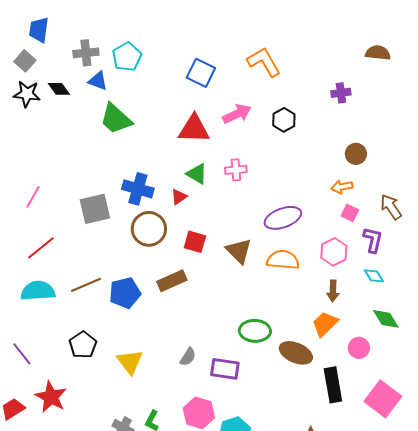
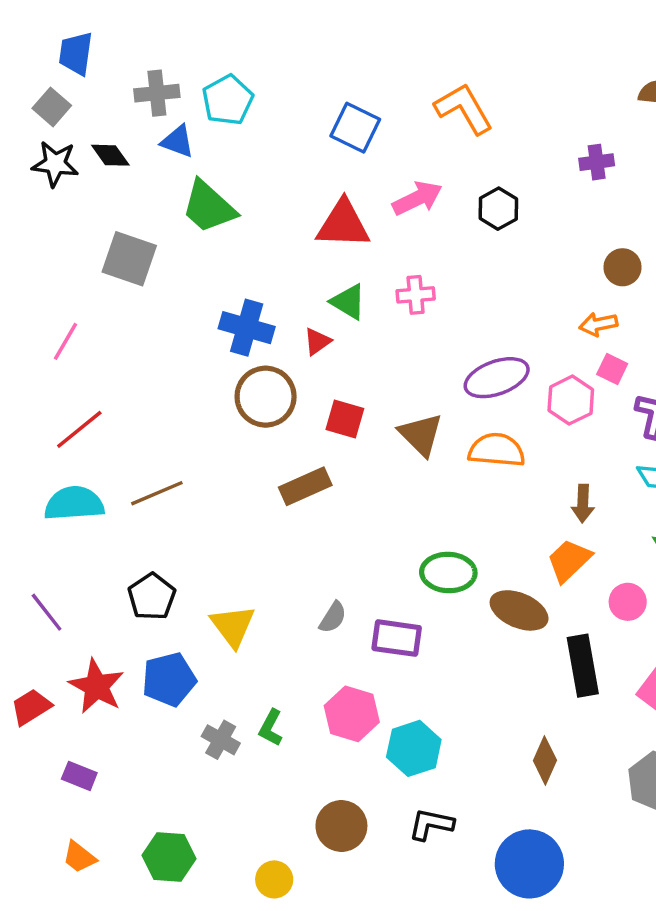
gray square: (95, 209) -> (129, 259), moved, turned 32
pink hexagon: (334, 252) -> (571, 400), moved
blue pentagon: (125, 293) -> (169, 679), moved

